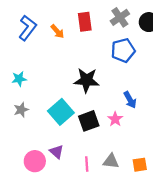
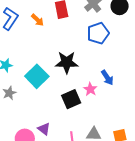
cyan square: (61, 112) -> (37, 76), moved
pink star: (115, 119) -> (90, 89), moved

